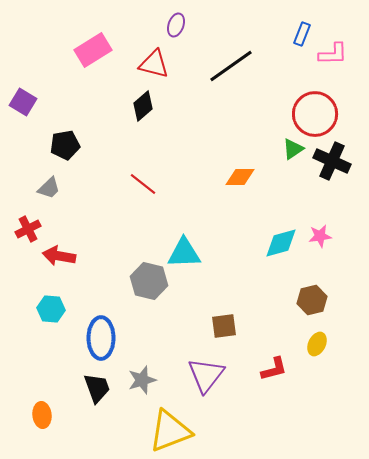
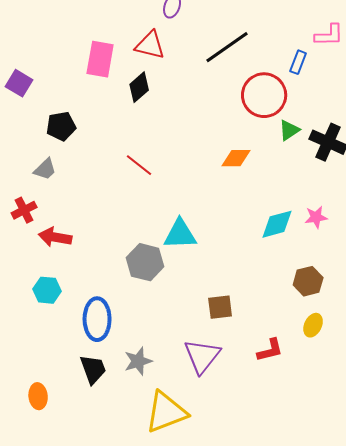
blue rectangle: (302, 34) -> (298, 62), moved
pink rectangle: (93, 50) -> (100, 59), moved, turned -48
red circle: (315, 114) -> (264, 95), moved

